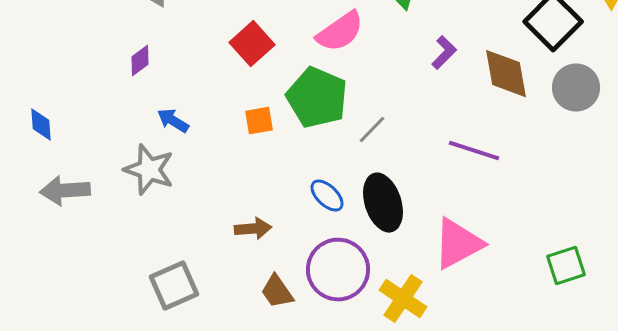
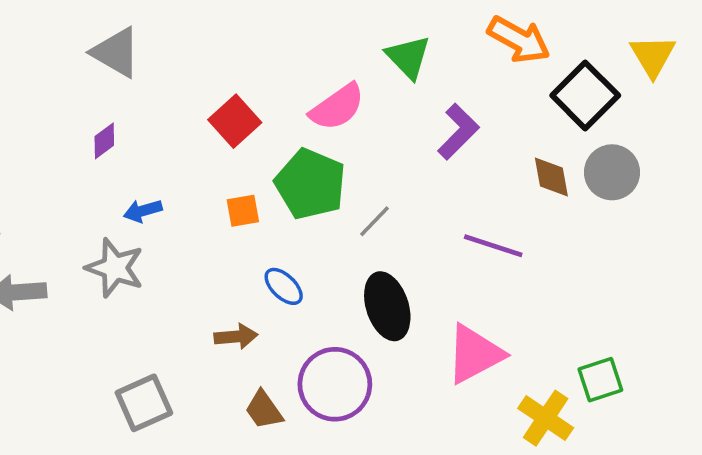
purple L-shape: (444, 53) -> (458, 132), size x1.4
brown diamond: (506, 74) -> (551, 177), moved, size x0.7
blue arrow: (173, 121) -> (143, 211), turned -48
blue ellipse: (327, 196) -> (284, 286), moved
yellow cross: (403, 299) -> (546, 418), moved

